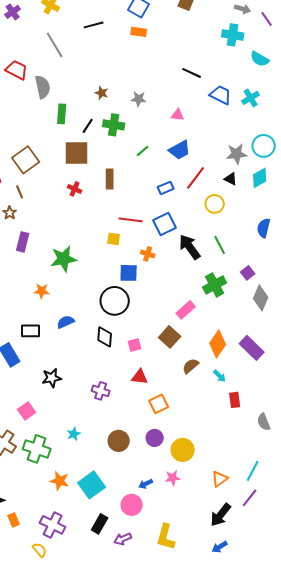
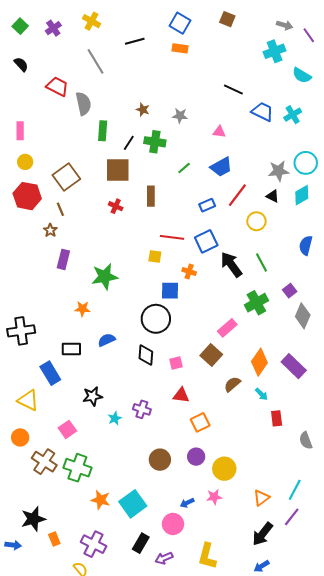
cyan cross: (233, 35) -> (275, 51), turned -30
cyan star: (74, 434) -> (115, 418), moved

